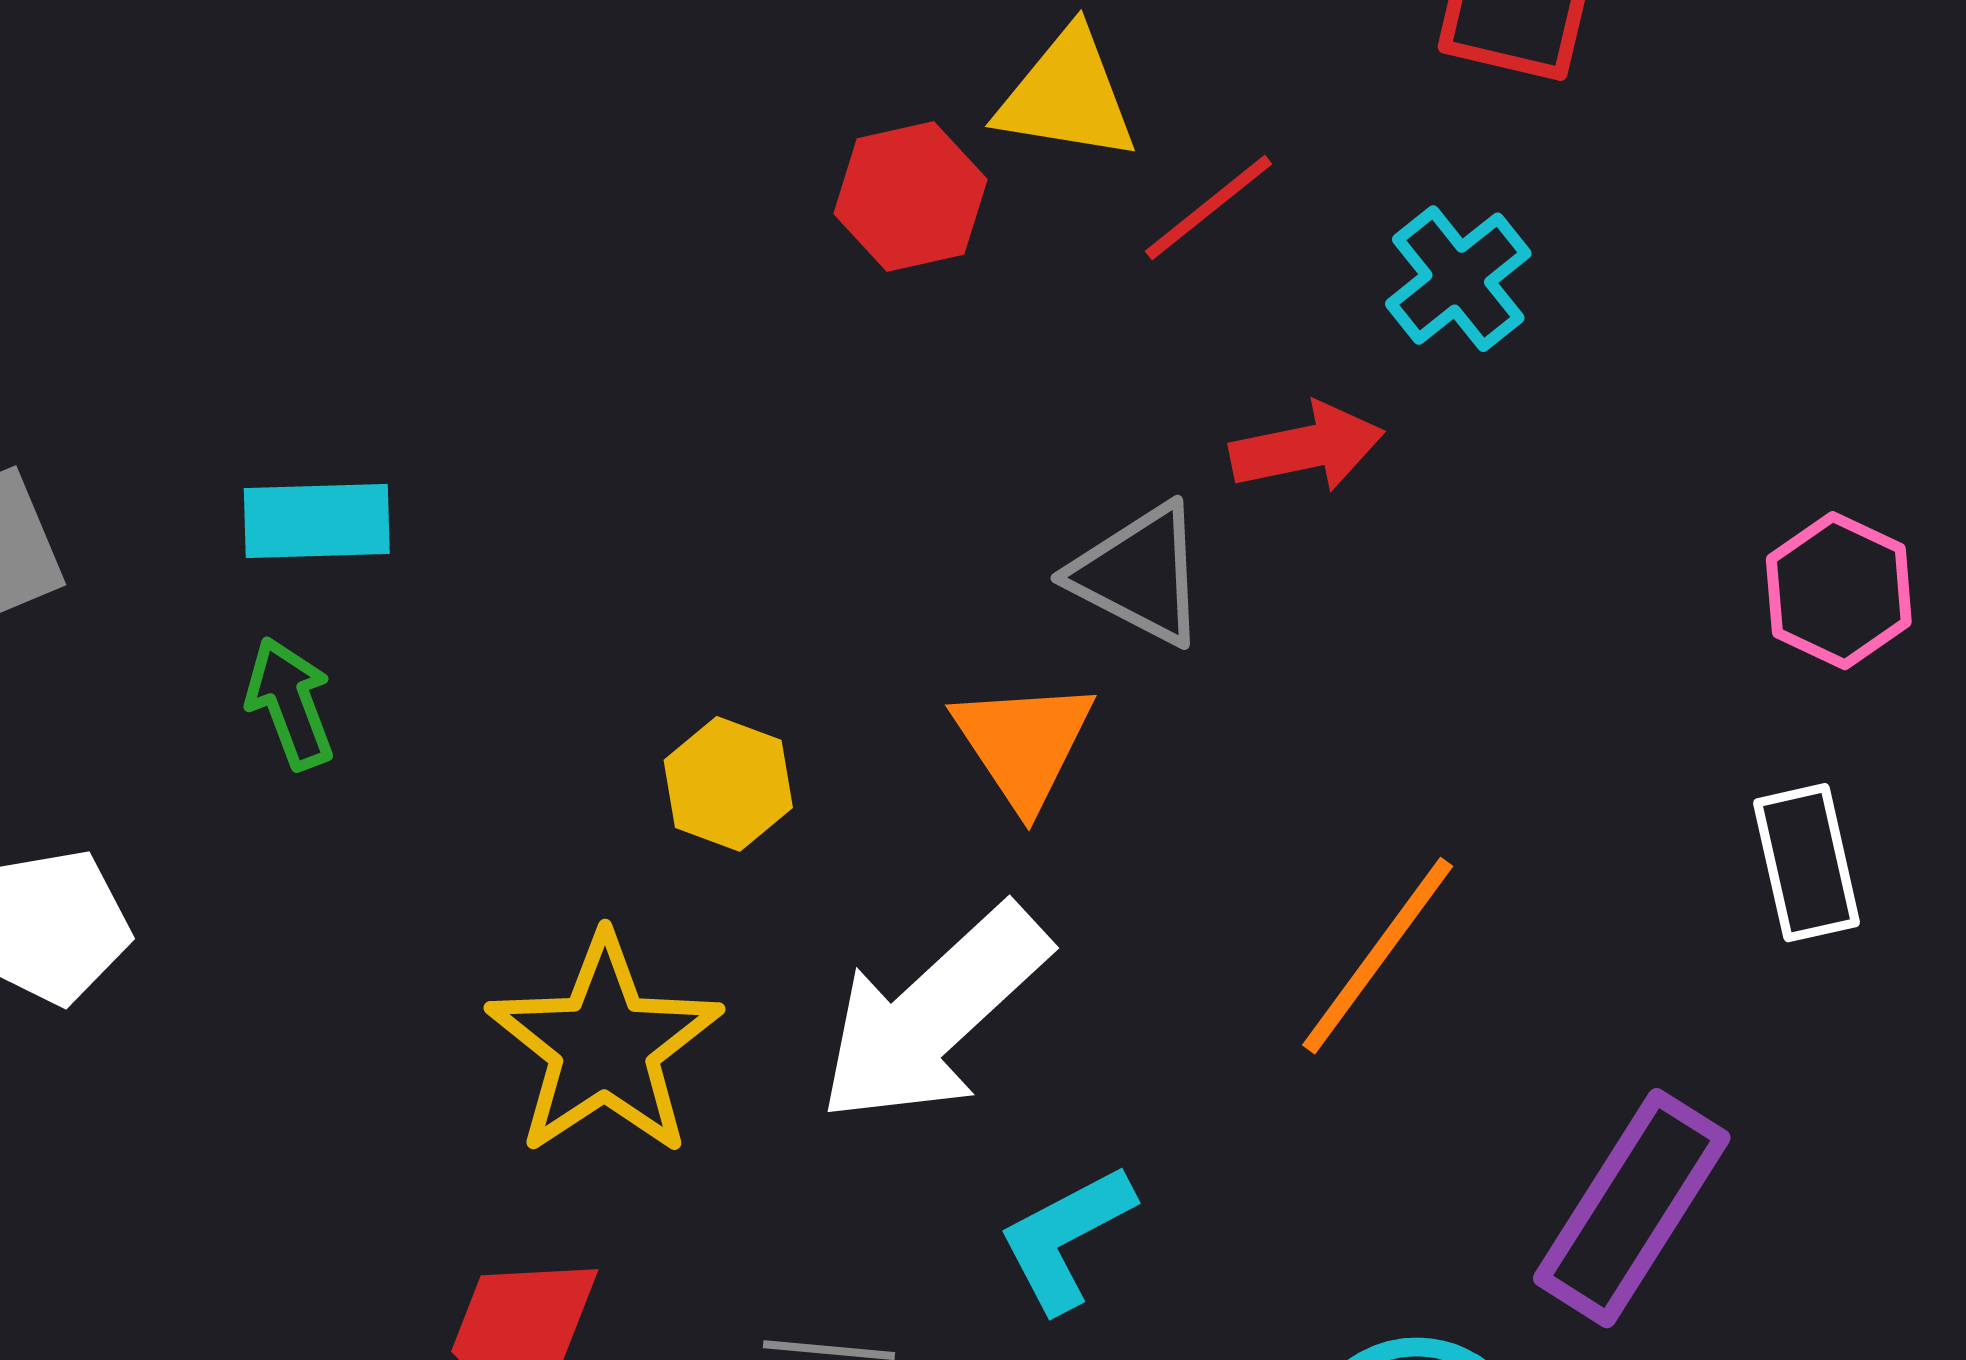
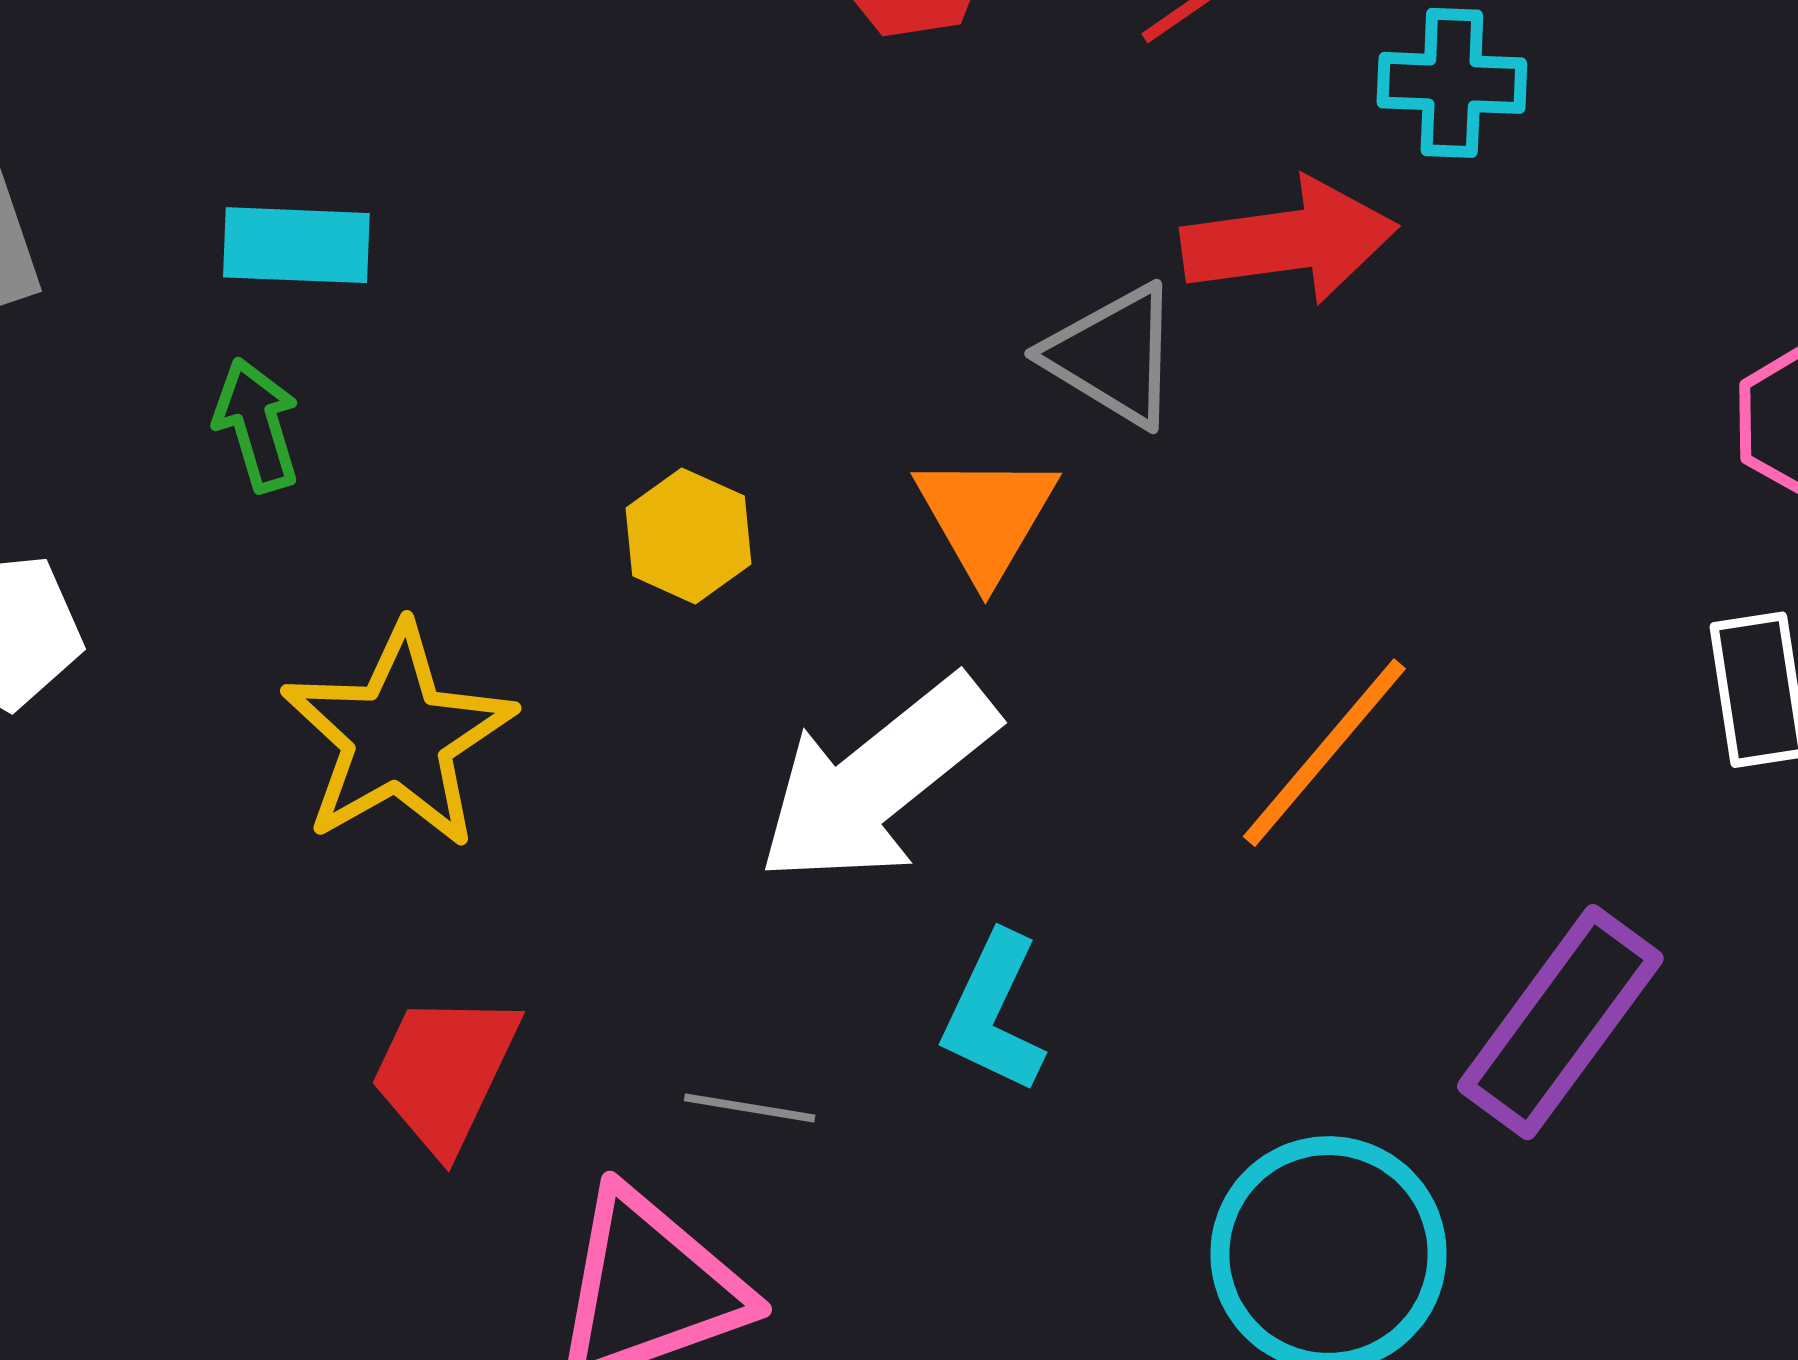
cyan cross: (1458, 279) -> (1452, 83), turned 37
red arrow: (1307, 447) -> (1289, 241), size x1.4
yellow star: (604, 1046) -> (398, 736), moved
cyan L-shape: (1066, 1238) -> (994, 1013), turned -41

